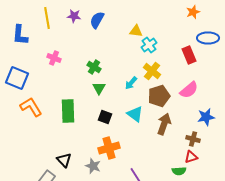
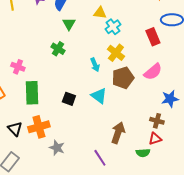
pink cross: (54, 58) -> (18, 67), moved
cyan arrow: (131, 83) -> (95, 65), turned -64
green triangle: (99, 88) -> (69, 24), moved
brown arrow: (164, 124) -> (118, 133), moved
orange cross: (109, 148) -> (39, 127), moved
black triangle: (64, 160) -> (15, 129), moved

